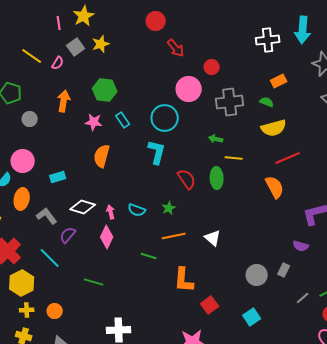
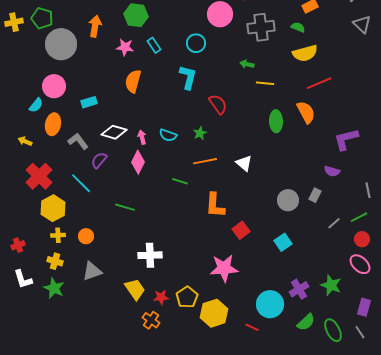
cyan circle: (165, 118) -> (196, 43), size x0.7
gray circle: (30, 119) -> (61, 44), size x2.0
green ellipse: (217, 178) -> (276, 121), moved

